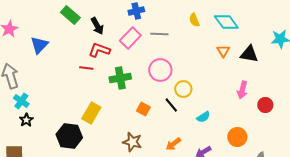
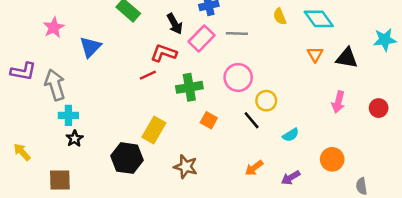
black arrow: (97, 26) -> (175, 24), moved
red line: (86, 68) -> (148, 75), turned -32
cyan cross: (21, 101) -> (68, 115), turned -35
red circle: (265, 105) -> (379, 108), moved
orange square: (143, 109) -> (209, 120), moved
brown star: (132, 142) -> (186, 167), moved

